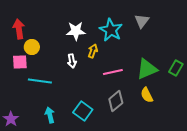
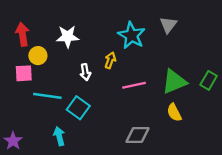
white star: (76, 31) -> (68, 37), moved
gray diamond: (116, 101) -> (137, 135), moved, turned 40
cyan square: (83, 111) -> (78, 108), moved

